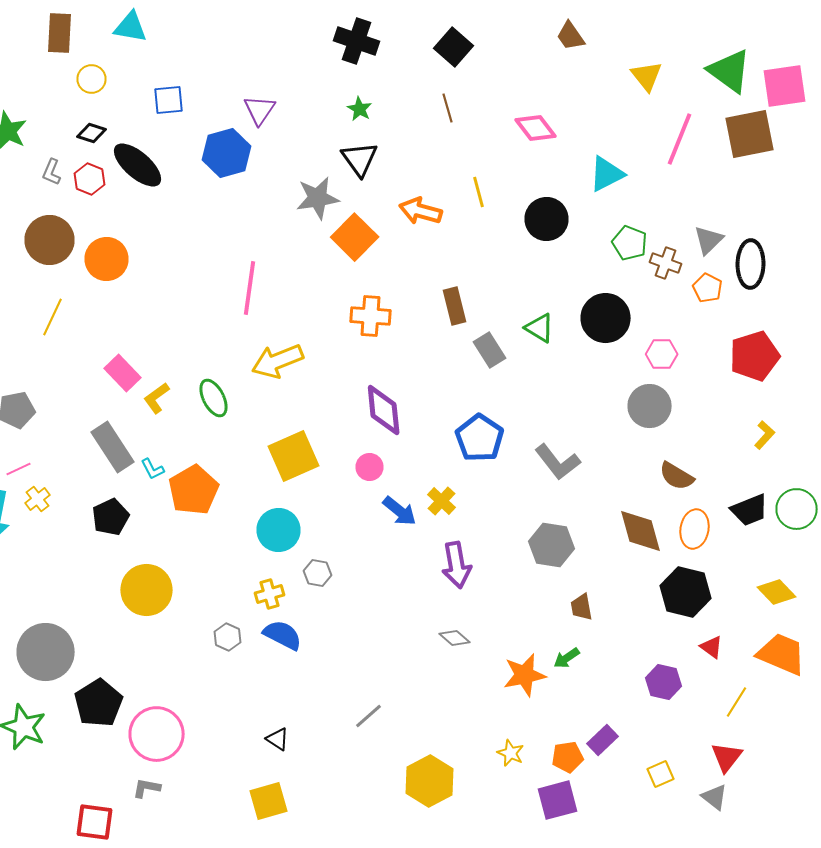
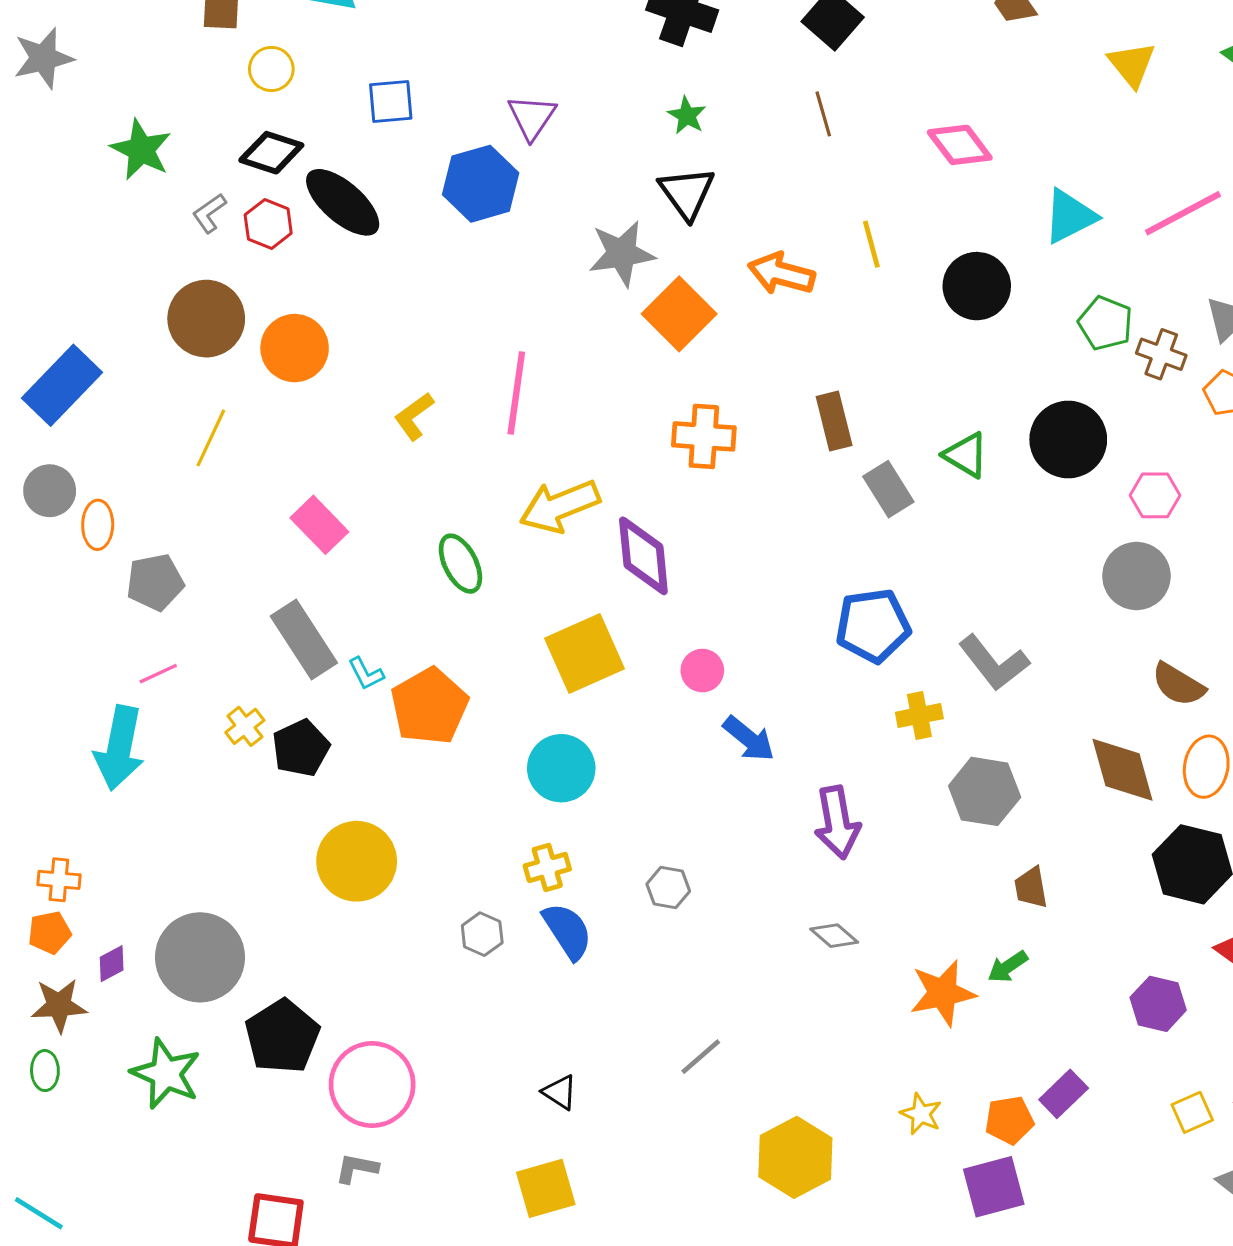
black diamond: (92, 133) -> (271, 153), size x1.4
pink line: (680, 139) -> (1183, 213), moved, turned 40
gray L-shape: (52, 172) -> (209, 213), turned 32
yellow L-shape: (156, 398) -> (414, 416), moved
purple diamond: (384, 410) -> (643, 556), moved
blue pentagon: (480, 438) -> (873, 626), turned 30
yellow cross: (38, 499) -> (245, 726), moved
yellow cross: (442, 501) -> (919, 715), moved, turned 36
gray hexagon: (318, 573) -> (668, 888), moved
blue semicircle: (282, 635) -> (567, 931), turned 30
yellow square: (660, 774) -> (1192, 1112), moved

